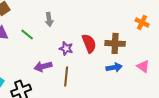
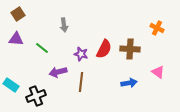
green line: (27, 34) -> (42, 48), moved
red semicircle: (89, 43) -> (104, 49), turned 48
blue arrow: (114, 67) -> (129, 83), moved

